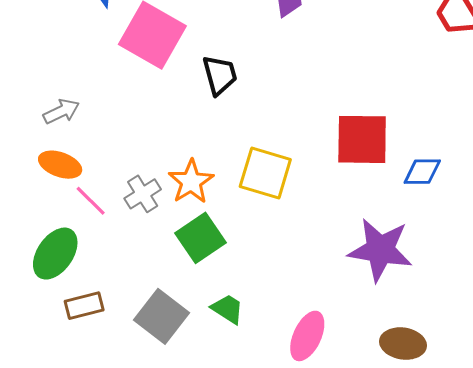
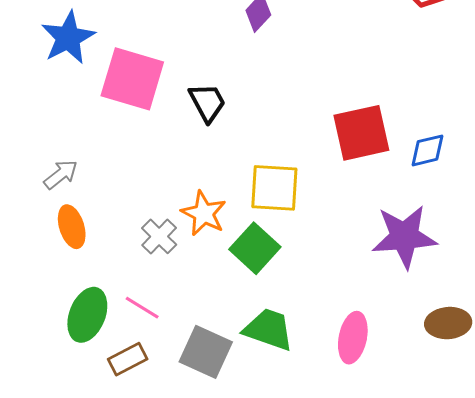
orange ellipse: (60, 165) -> (72, 227), turned 66
pink line: (91, 201) -> (142, 308), moved
green square: (200, 238) -> (255, 248), moved
green trapezoid: (228, 309) -> (269, 329), size x1.5

